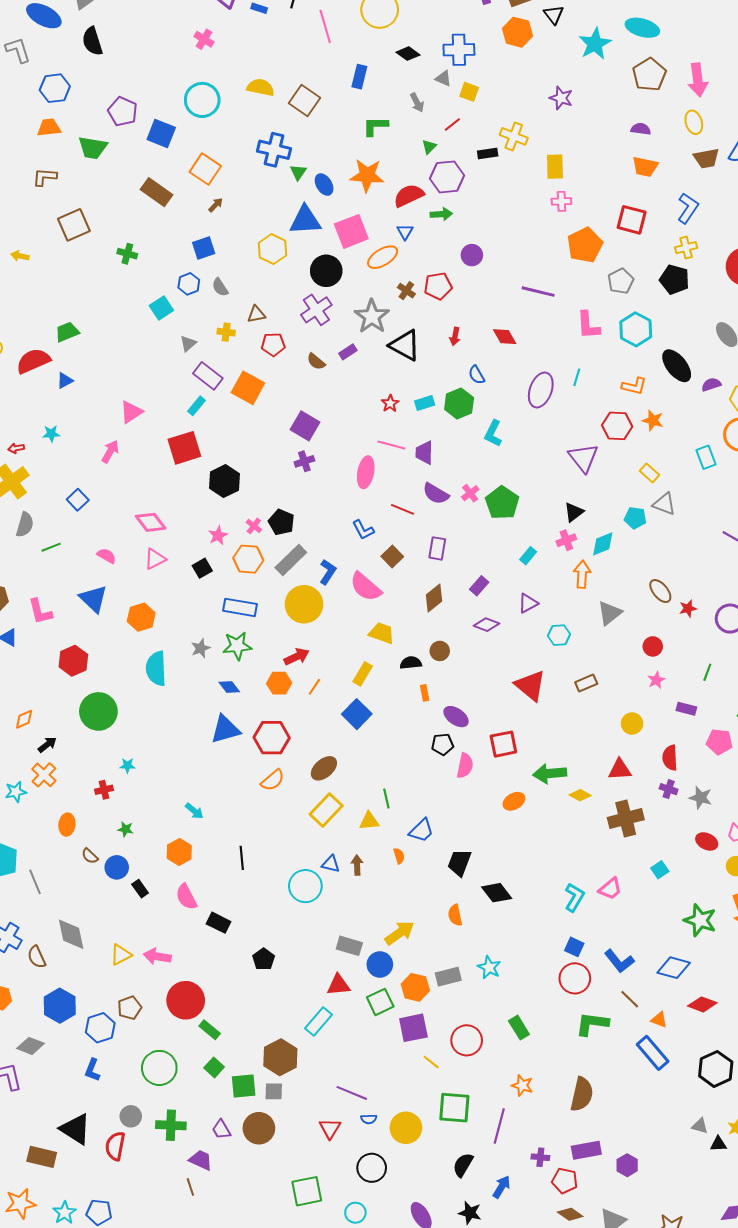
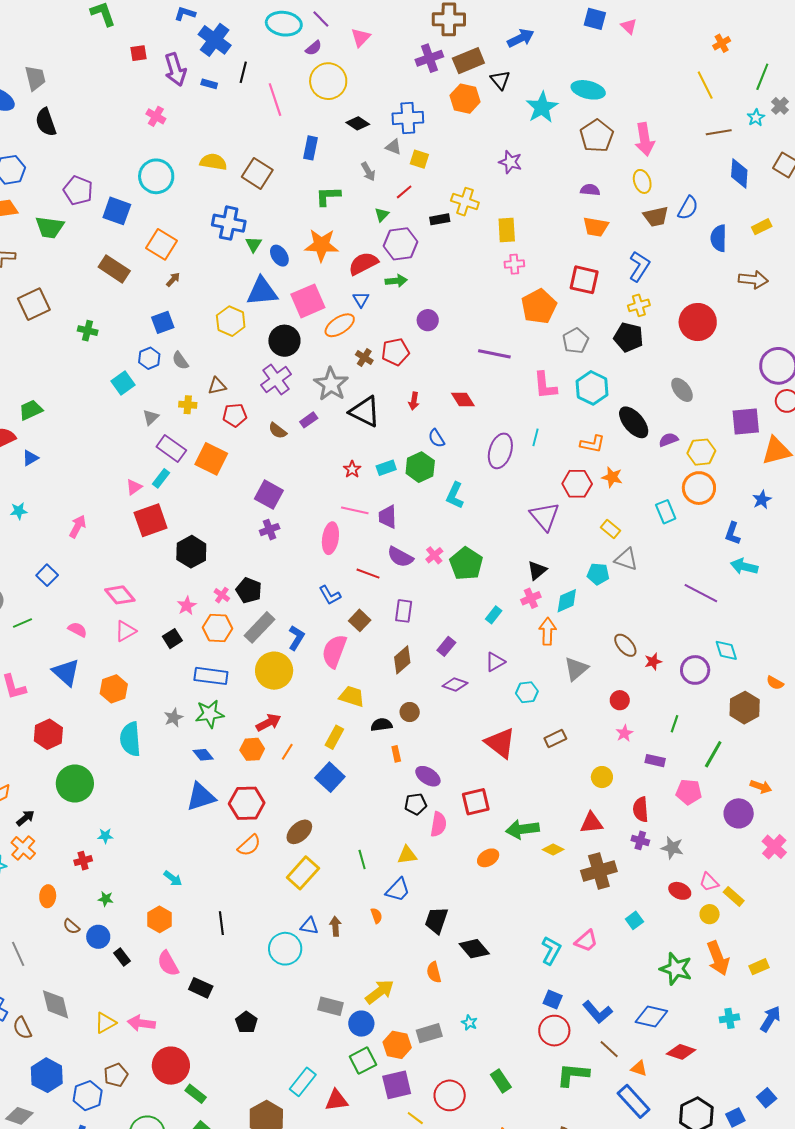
pink triangle: (131, 412) -> (134, 487), moved, size x0.7
pink semicircle: (366, 587) -> (334, 651), turned 72
yellow triangle: (369, 821) -> (407, 855), moved
cyan star: (489, 967) -> (469, 1023), size x0.7
red triangle: (338, 985) -> (337, 1100), moved

